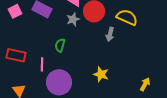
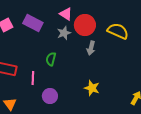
gray arrow: (110, 34) -> (91, 48), moved
purple circle: (59, 82) -> (50, 96), size x0.6

